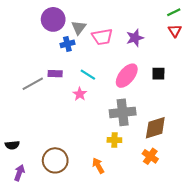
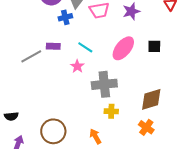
gray cross: (123, 112) -> (104, 84), moved

